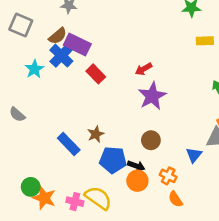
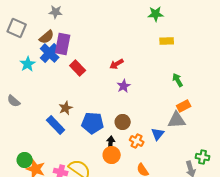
purple rectangle: (77, 45) -> (63, 44), turned 75
purple star: (152, 96) -> (124, 86), size x0.6
brown star: (96, 134) -> (66, 108), moved
blue pentagon: (113, 160) -> (93, 123), moved
black arrow: (136, 166) -> (111, 143), turned -104
orange cross: (168, 176) -> (137, 141), moved

